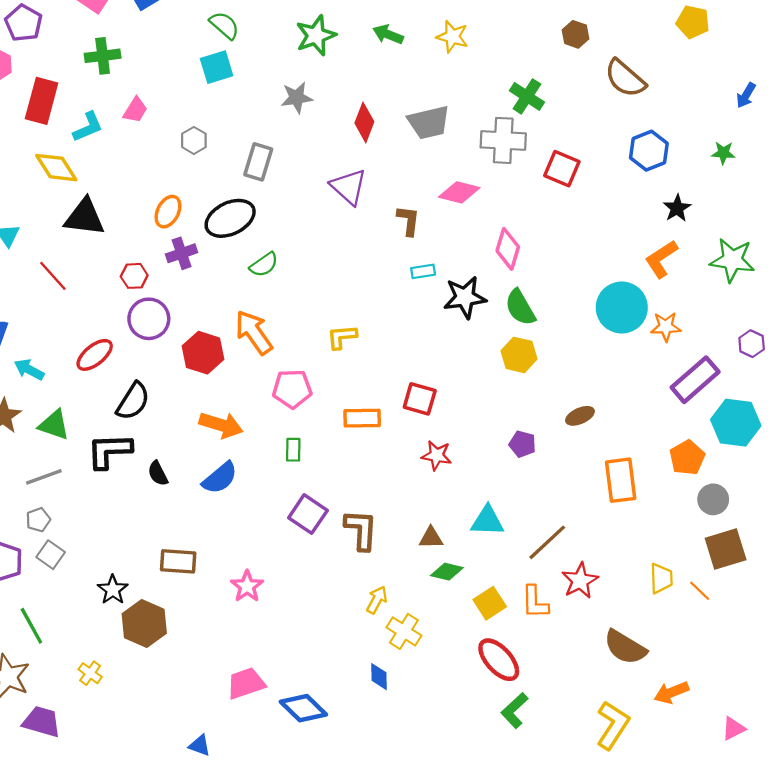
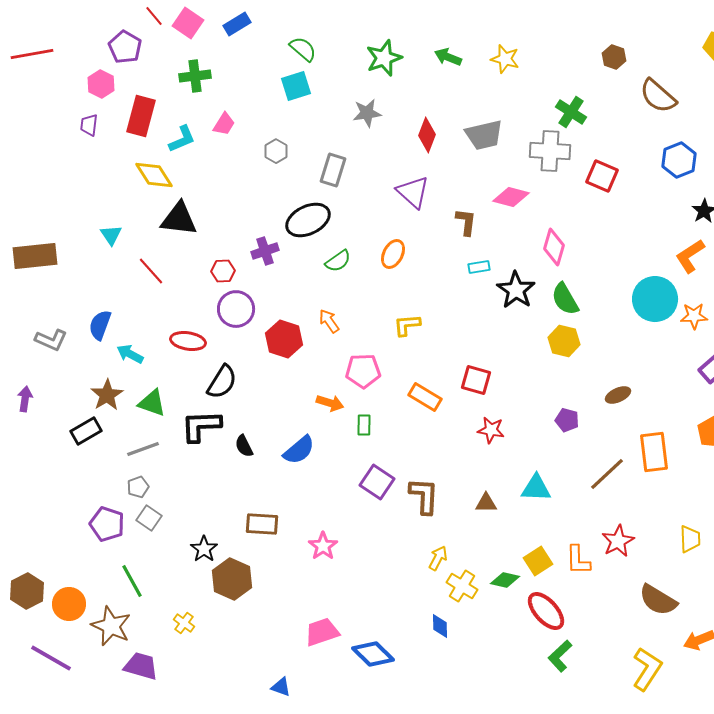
orange ellipse: (168, 212) -> (393, 254), moved
black star: (465, 297) -> (516, 290), turned -30
orange arrow: (254, 332) -> (329, 321), size x0.6
red ellipse: (95, 355) -> (188, 341), turned 48
orange rectangle: (362, 418) -> (425, 397), turned 32
orange arrow: (221, 425) -> (330, 403), moved, size x0.7
brown line: (547, 542) -> (607, 474), moved
green diamond: (447, 572) -> (505, 580), moved

